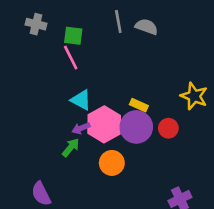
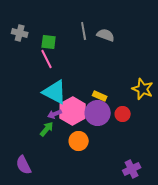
cyan triangle: (81, 100) -> (55, 92), size x1.5

